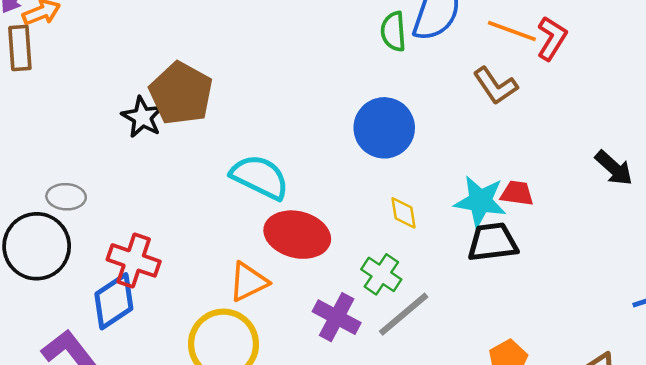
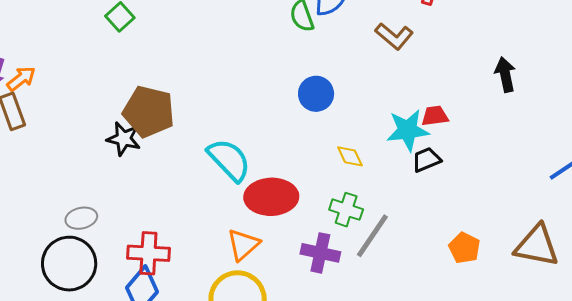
blue circle: (384, 128) -> (316, 94), size x0.7
black arrow: (614, 168) -> (505, 75), turned -128
cyan semicircle: (260, 177) -> (229, 160), turned 36
black trapezoid: (493, 242) -> (426, 160), size x0.7

